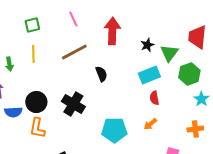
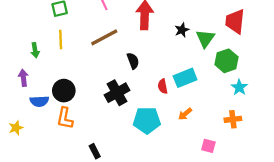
cyan rectangle: (149, 75) -> (185, 78), moved
red semicircle: (154, 98) -> (163, 86), moved
black cross: (73, 104) -> (117, 93), moved, turned 30

